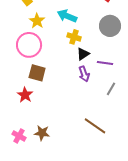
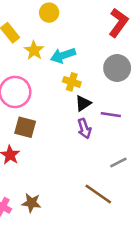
cyan arrow: (67, 16) -> (63, 55), turned -42
yellow star: (37, 21) -> (34, 50), moved
gray line: (111, 89) -> (118, 163), moved, turned 32

